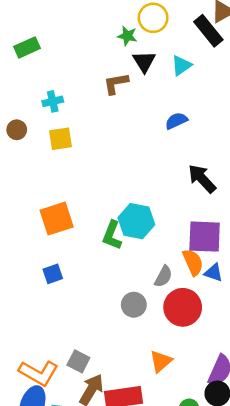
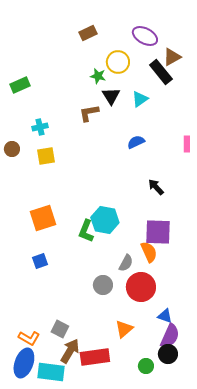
black arrow: (202, 179) -> (156, 187), size x0.7
blue triangle: (214, 273) -> (165, 316), moved
orange L-shape: (39, 373) -> (29, 338), size x0.7

